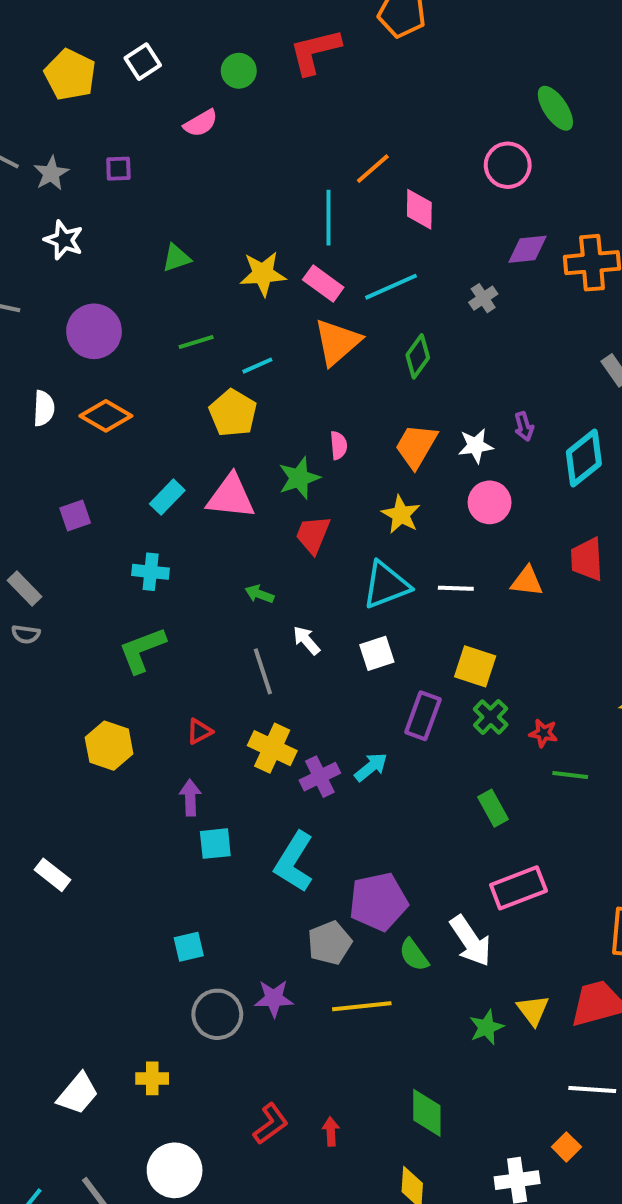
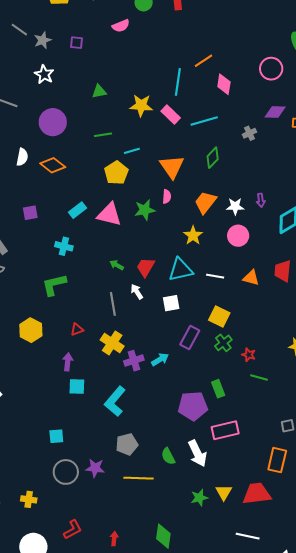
orange triangle: (337, 342) -> (172, 167), moved, turned -32
red trapezoid: (313, 535) -> (146, 267), moved
purple pentagon: (378, 902) -> (193, 406), moved
red L-shape: (271, 1124) -> (73, 530), moved

